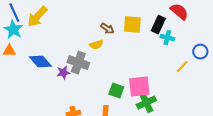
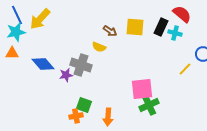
cyan star: (13, 30) -> (16, 32), turned 30
cyan cross: (167, 38) -> (175, 33), moved
yellow semicircle: (96, 45) -> (99, 47), turned 40
green square: (116, 91) -> (84, 105), moved

